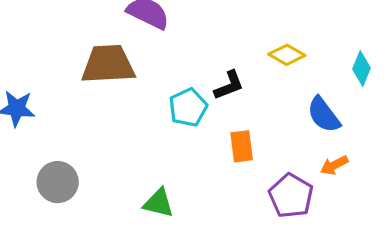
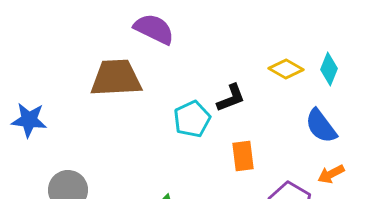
cyan diamond: (361, 68) -> (329, 69), moved

